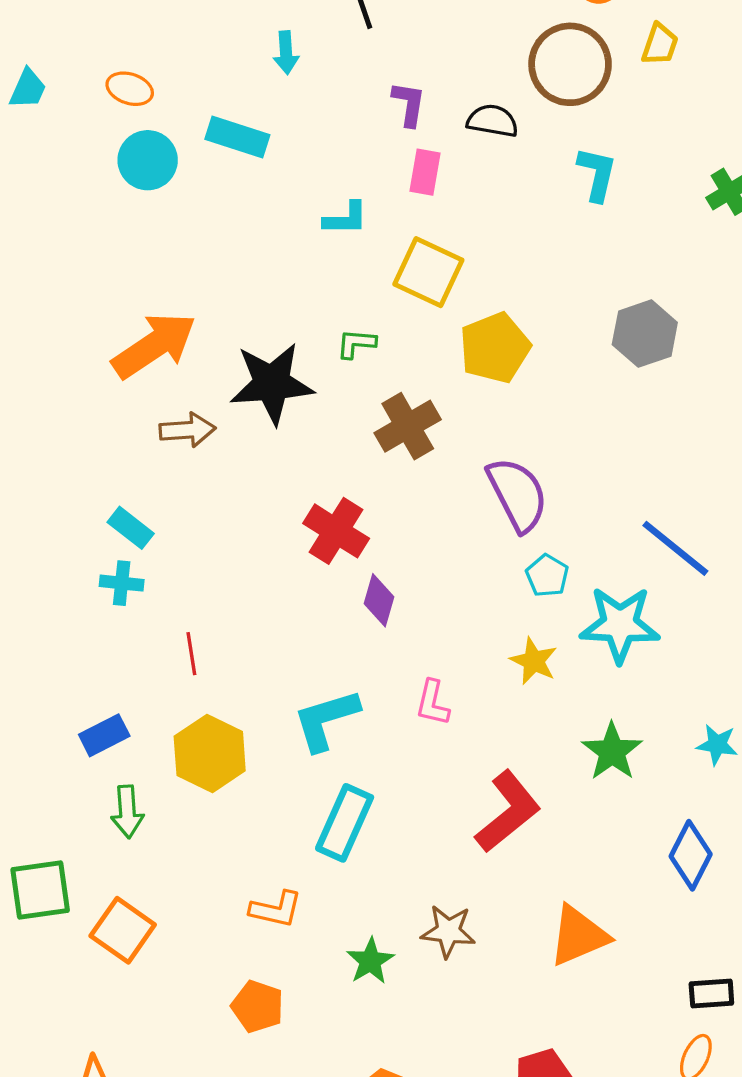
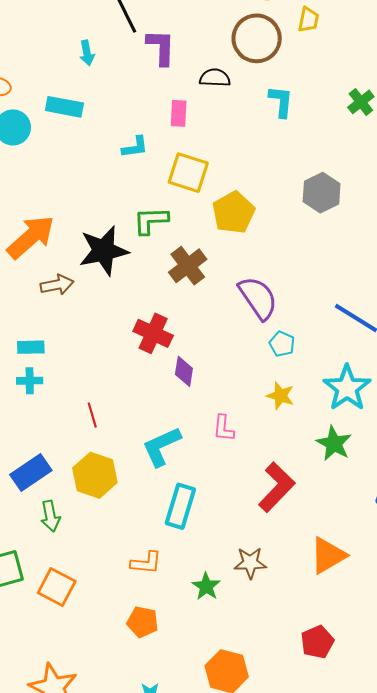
purple L-shape: (409, 104) -> (161, 47), moved, size x1.4
green L-shape: (356, 344) -> (151, 221), size x1.5
cyan rectangle: (131, 528) -> (31, 347), turned -32
cyan star: (620, 624) -> (347, 388), moved, turned -30
red line: (191, 654) -> (92, 415), moved
blue rectangle: (104, 735) -> (31, 472), size x1.4

